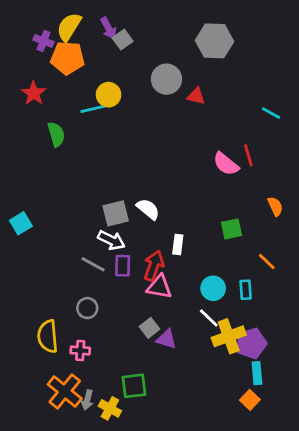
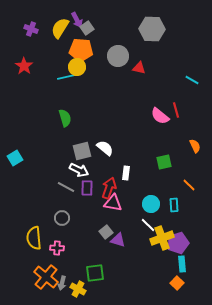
yellow semicircle: (69, 27) -> (60, 28), moved
orange pentagon: (68, 58) -> (81, 50), moved
green semicircle: (56, 134) -> (65, 118), moved

